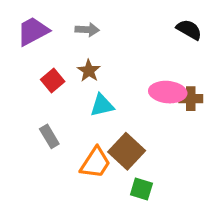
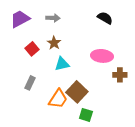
black semicircle: (189, 30) -> (105, 18), moved
brown cross: (191, 99) -> (120, 75), moved
gray rectangle: (49, 136) -> (30, 83), turned 56

